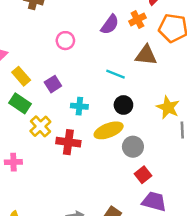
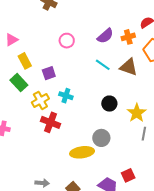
cyan line: (116, 74) -> (103, 65), moved
black circle: (123, 105) -> (109, 104), moved
yellow cross: (40, 126) -> (40, 100), moved
yellow ellipse: (109, 130) -> (82, 152), moved
red square: (143, 175) -> (128, 175), moved

